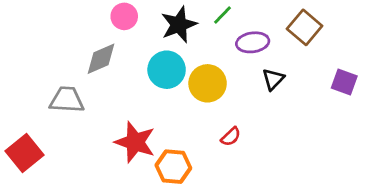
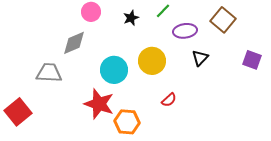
black star: (179, 25) -> (131, 18), size x0.6
cyan circle: (167, 70) -> (114, 70), moved

